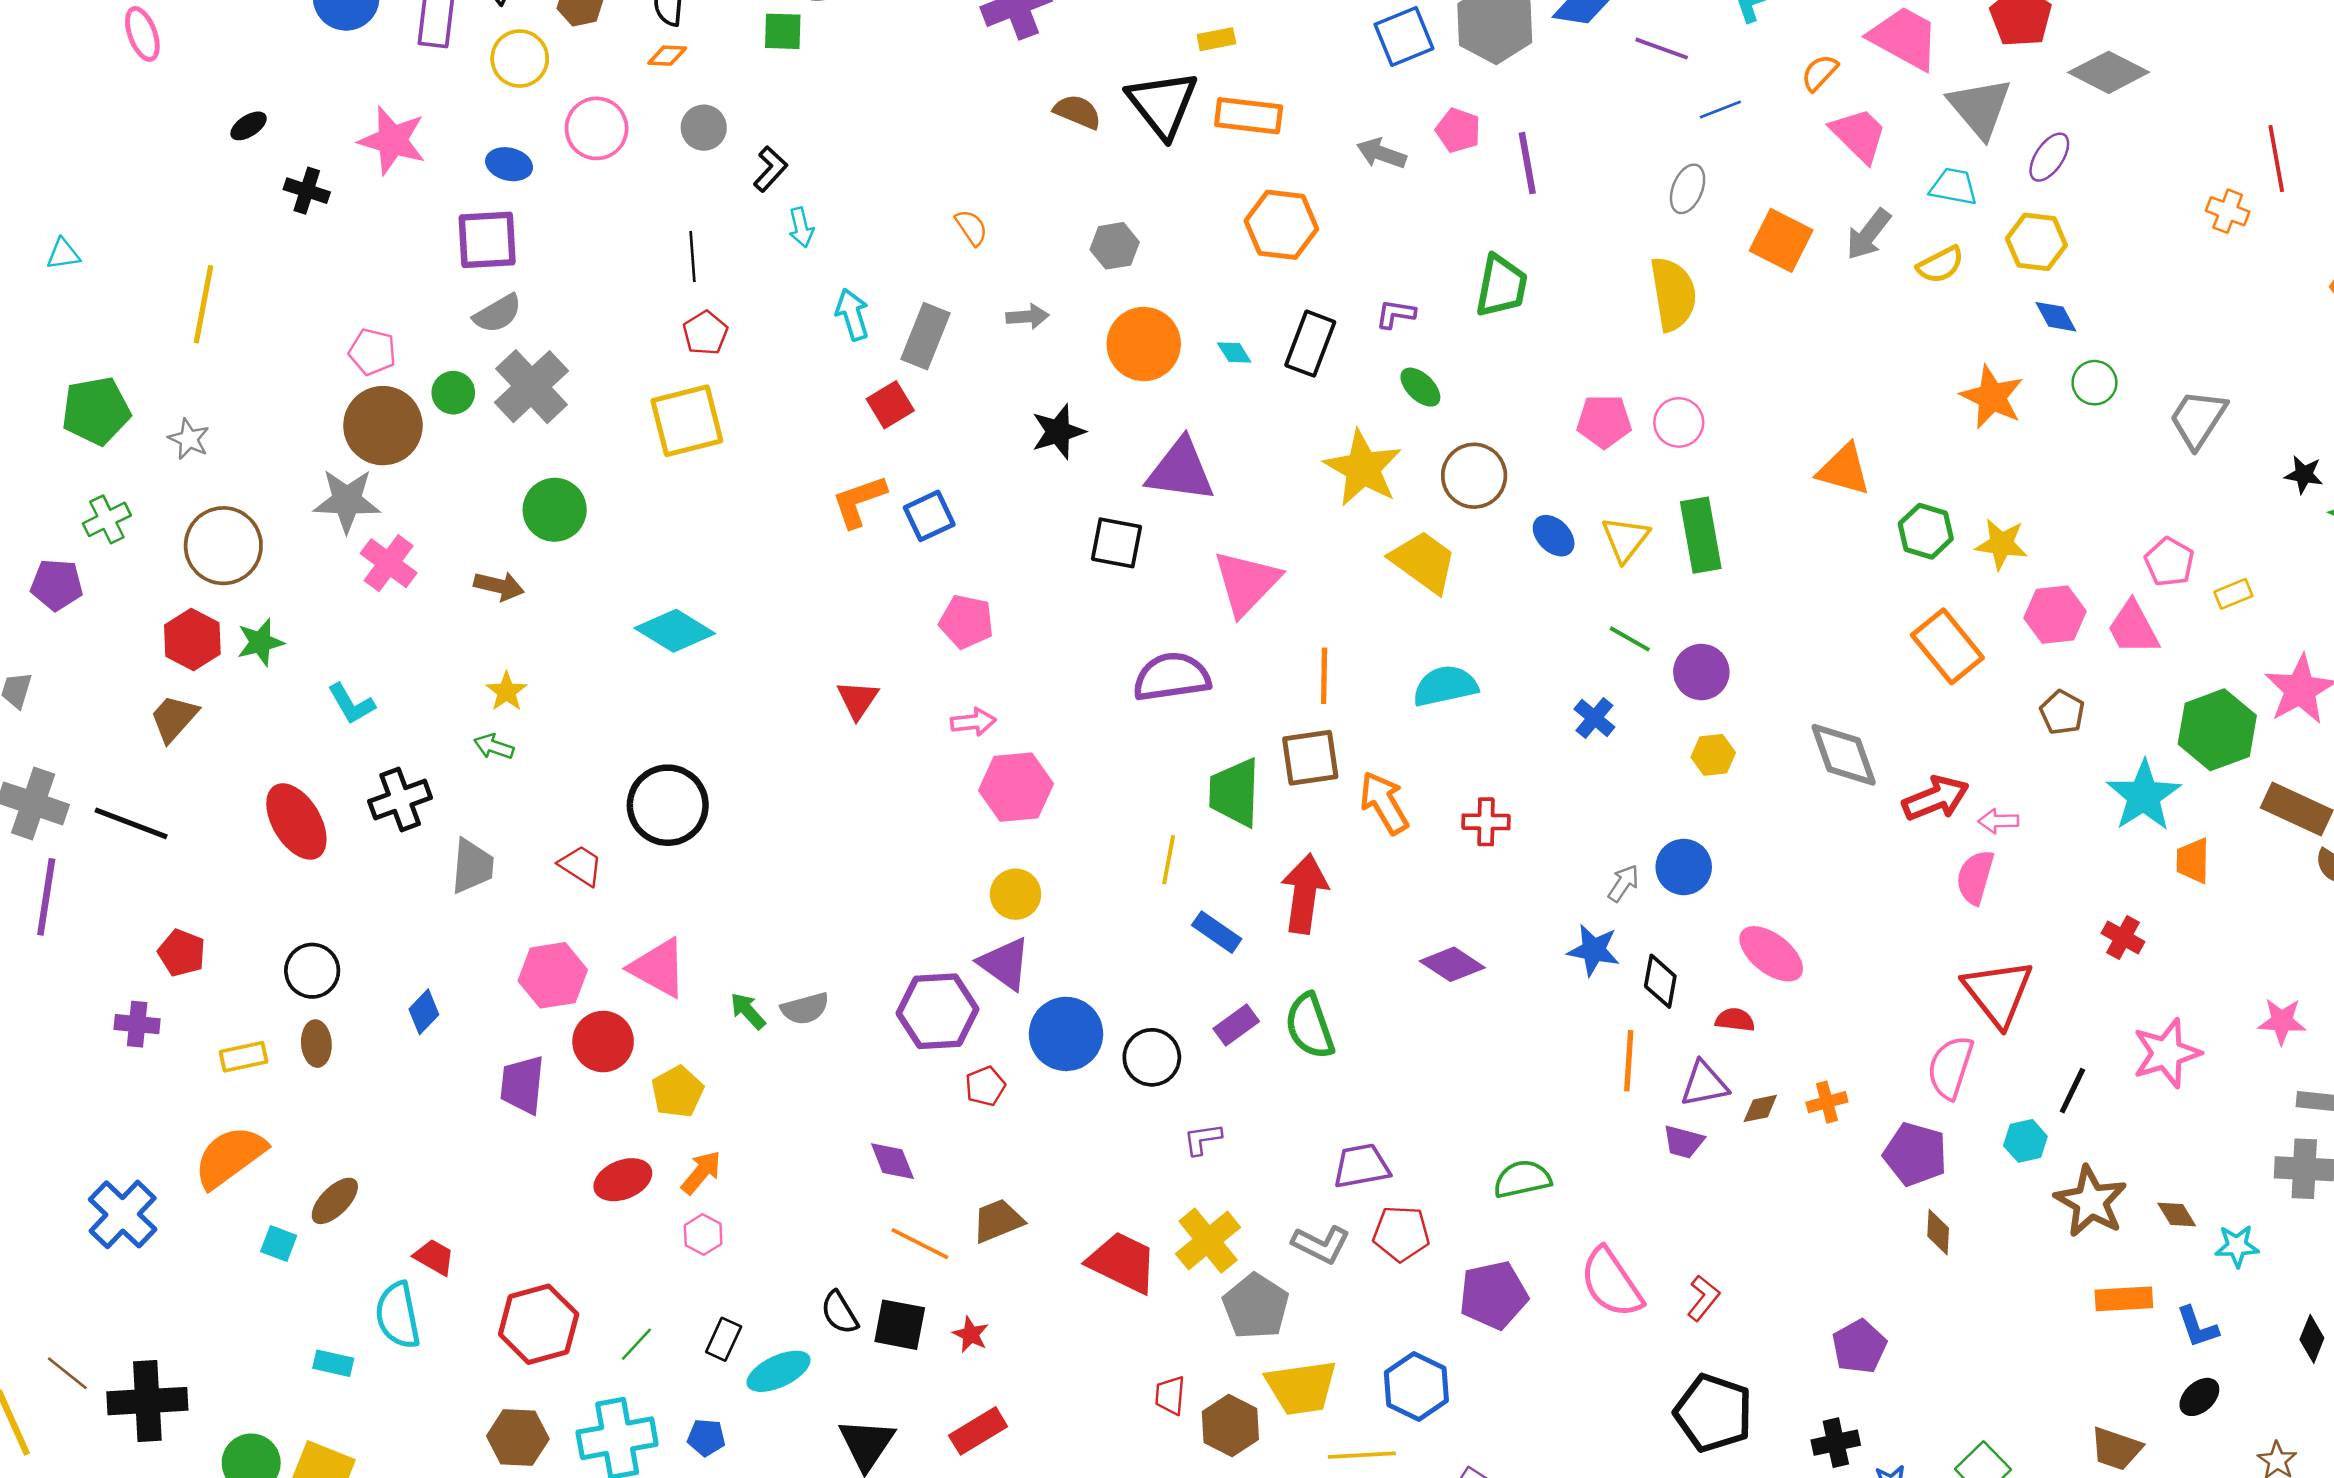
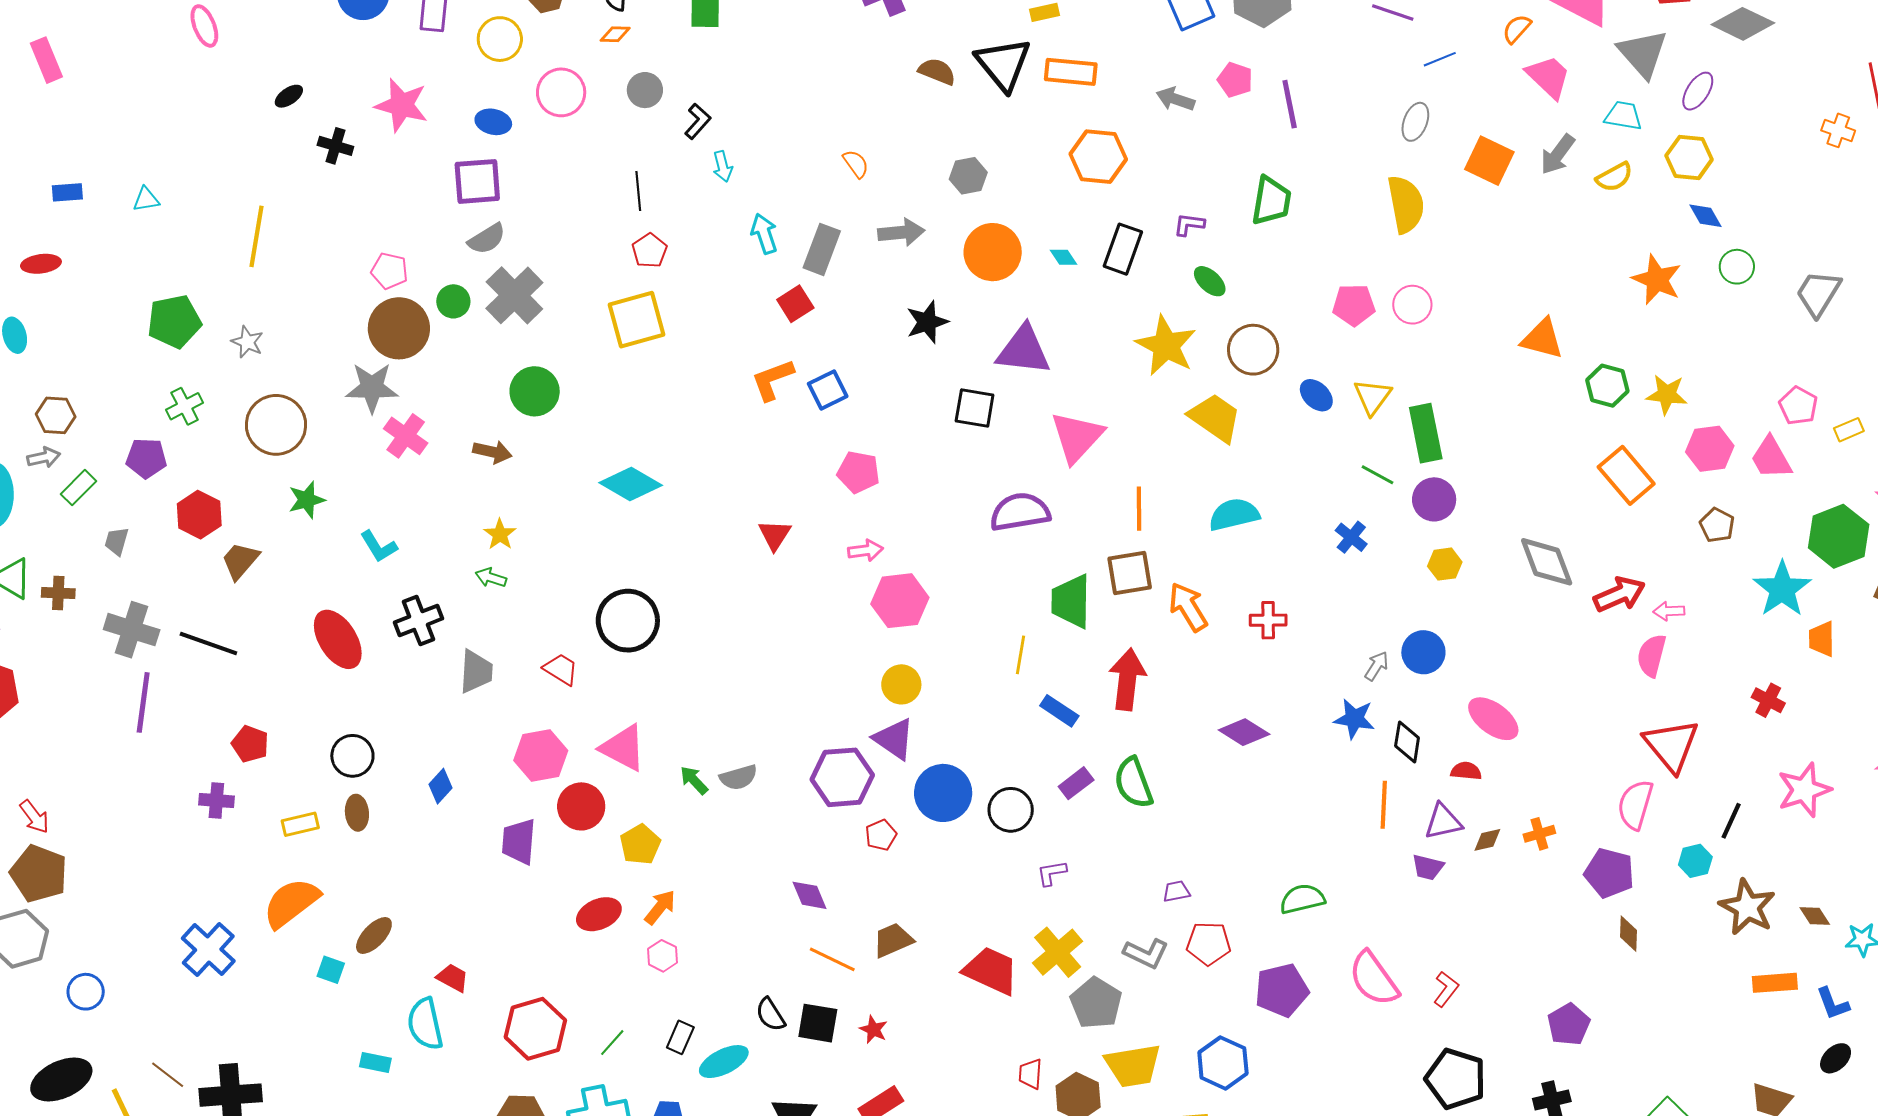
gray arrow: (1028, 316) -> (901, 232), size x1.4
green rectangle: (1701, 535) -> (1426, 433), moved
red hexagon: (192, 639) -> (199, 515), moved
purple trapezoid: (1361, 1166) -> (1176, 891), size x0.6

